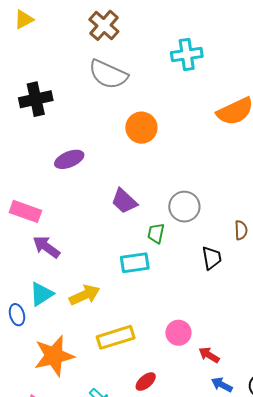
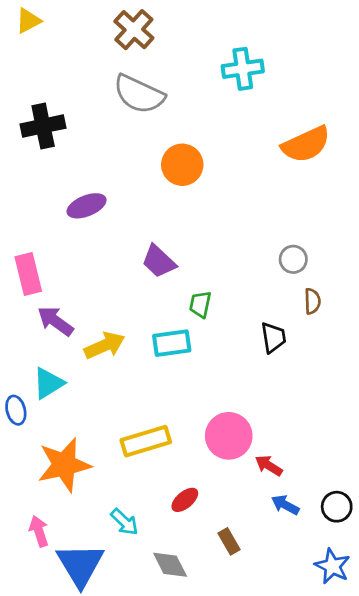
gray circle: (184, 207) -> (293, 259), moved, size x0.7
pink rectangle: (25, 211) -> (28, 274), turned 56
yellow arrow: (85, 295) -> (105, 345), moved
pink circle: (178, 333) -> (229, 436), size x1.4

